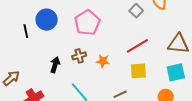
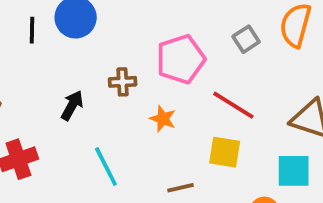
pink pentagon: (87, 23) -> (181, 59), moved
red line: (137, 46) -> (233, 105), turned 50
brown cross: (79, 56) -> (123, 82), moved

